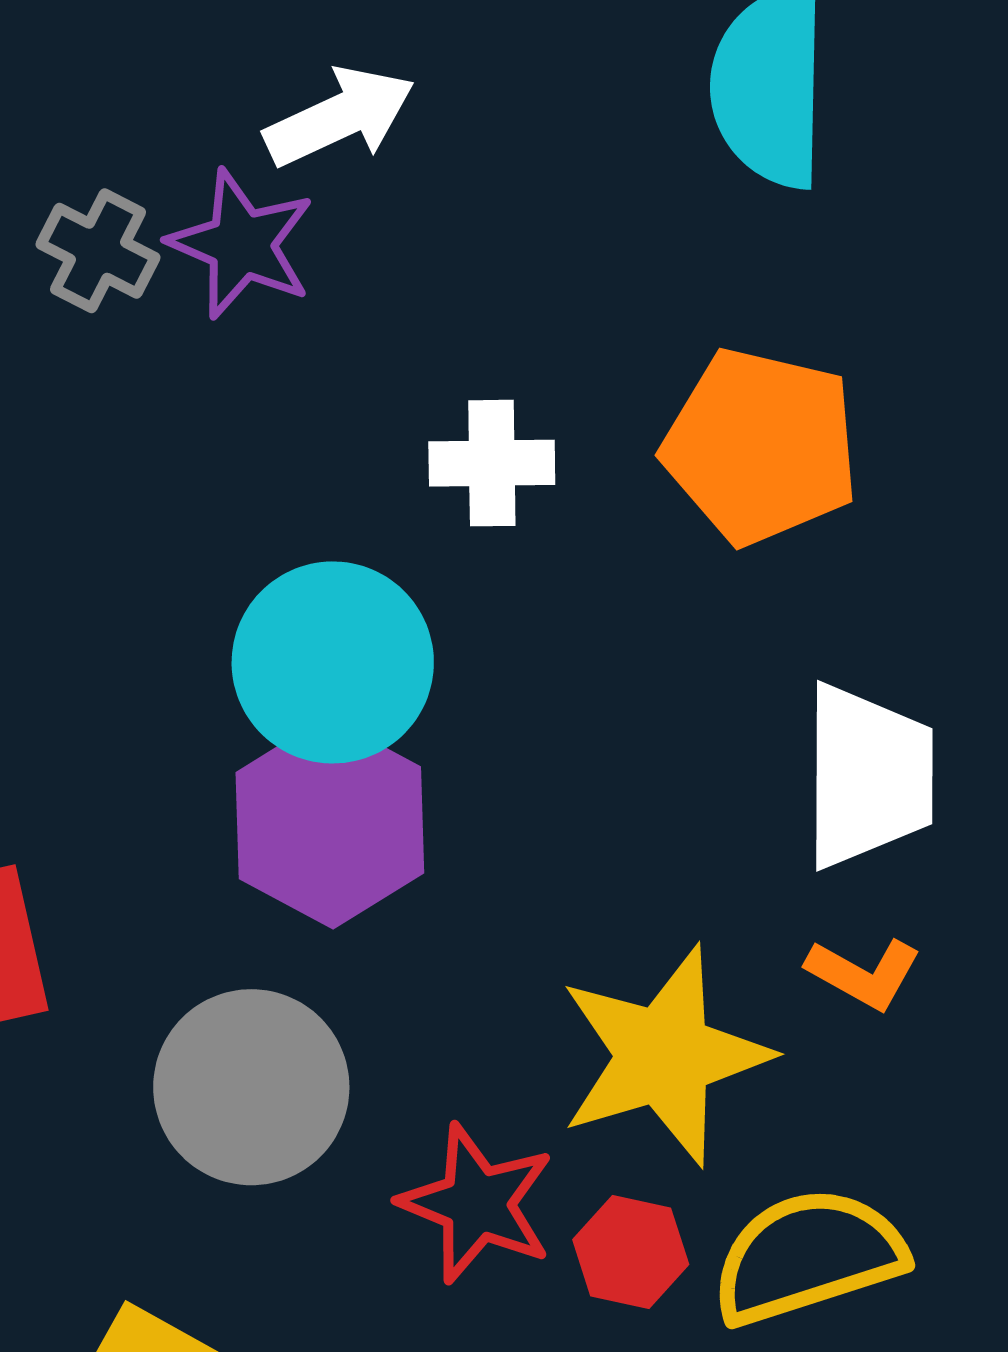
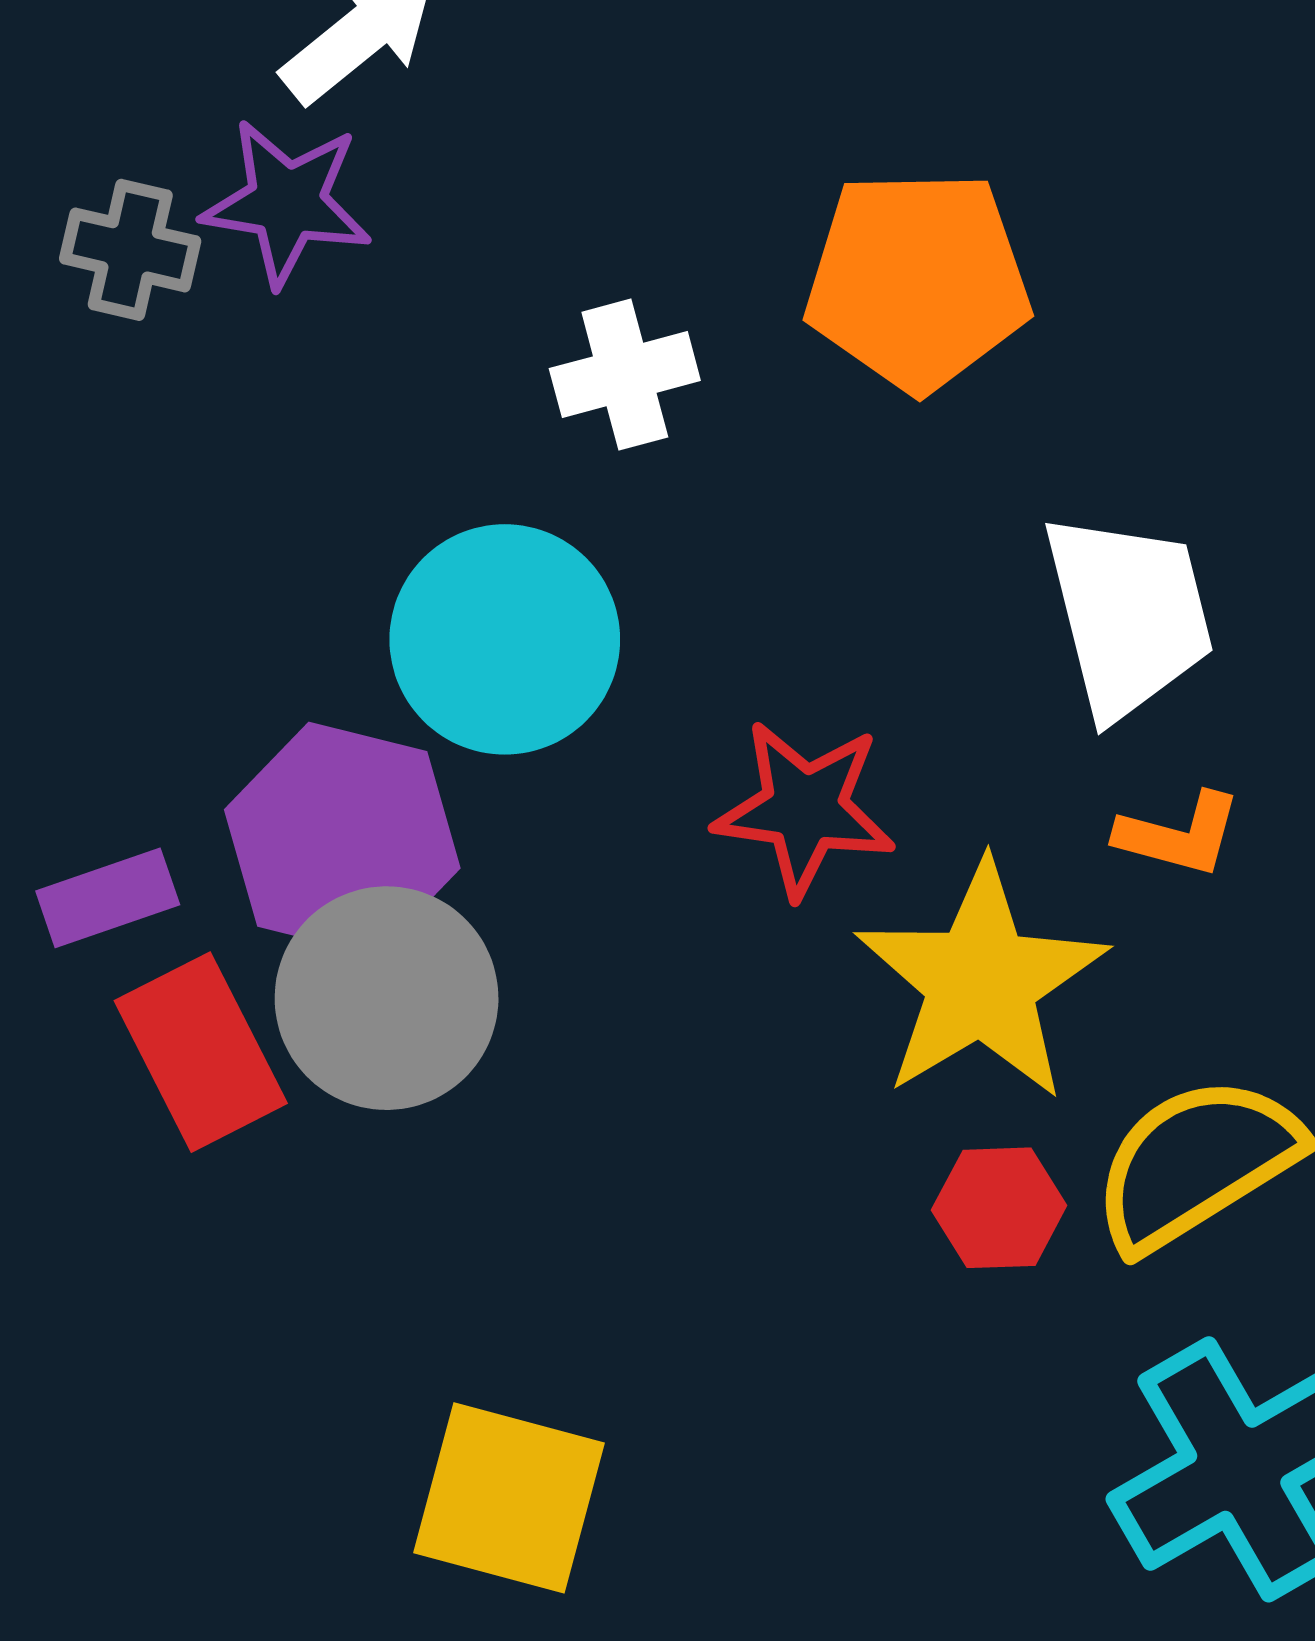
purple hexagon: (330, 823) -> (342, 839), moved
gray circle: (251, 1087) -> (387, 998), moved
red star: (477, 1204) -> (805, 809), moved

